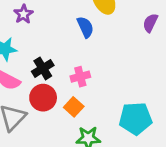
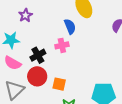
pink cross: (80, 77) -> (62, 45), moved
orange square: (74, 107) -> (59, 84), turned -32

